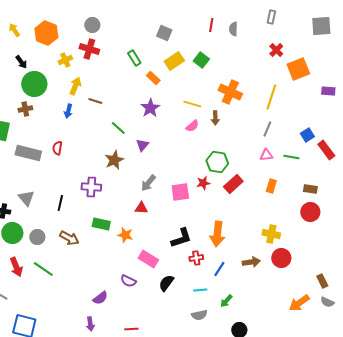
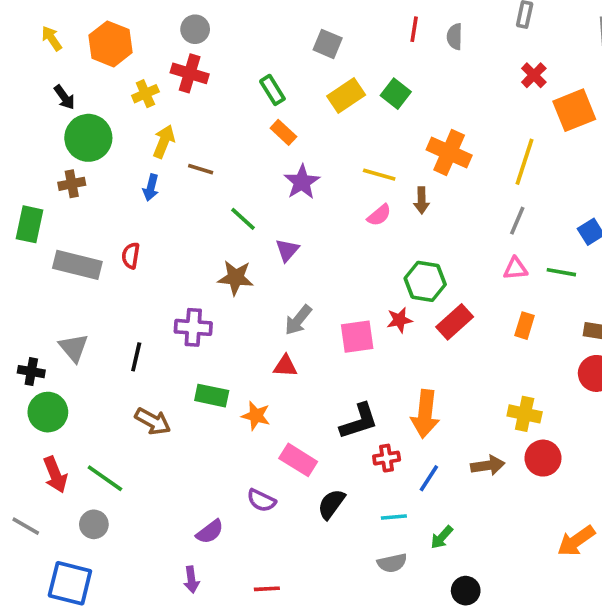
orange rectangle: (153, 78) -> (283, 132), moved
brown star: (114, 160) -> (236, 278), turned 30
gray circle: (37, 237) -> (94, 524), moved

